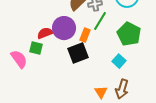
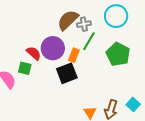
red semicircle: (45, 33) -> (34, 53), turned 63
cyan square: (119, 61) -> (133, 104), moved

